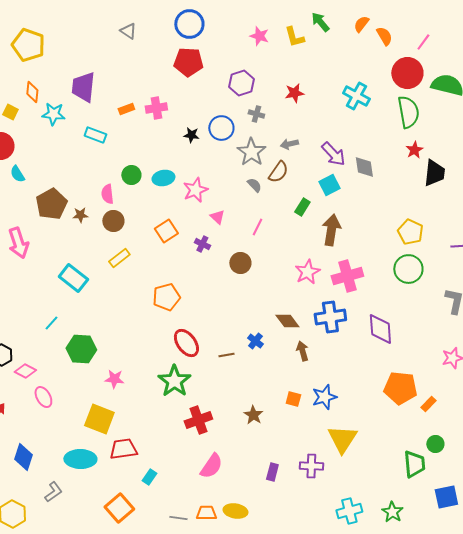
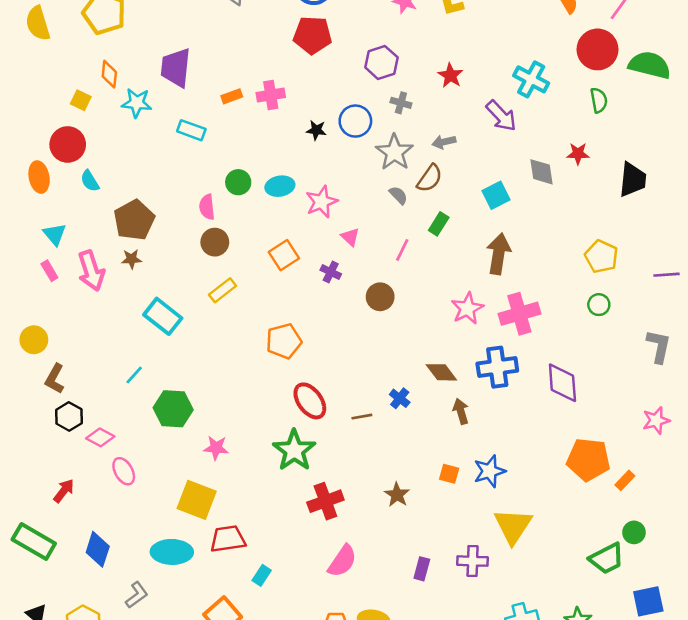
red star: (294, 93) -> (450, 75), turned -30
green semicircle: (408, 112) -> (599, 100), size x0.6
red star: (414, 150) -> (578, 154), moved, turned 30
purple arrow: (333, 154) -> (501, 116), moved
green rectangle: (302, 207) -> (439, 224), moved
brown star: (80, 215) -> (131, 259), moved
green circle: (408, 269) -> (599, 305), size x0.6
green trapezoid: (414, 464) -> (607, 558), turned 68

